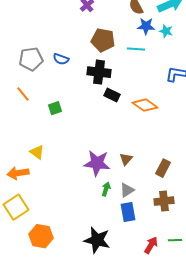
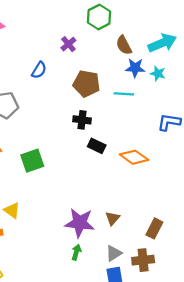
blue semicircle: (61, 59) -> (39, 70), moved, turned -77
black cross: (99, 72) -> (82, 120), size x0.7
green square: (55, 108) -> (32, 161), size x1.5
green arrow: (106, 189) -> (76, 252), moved
brown cross: (164, 201) -> (143, 260), moved

